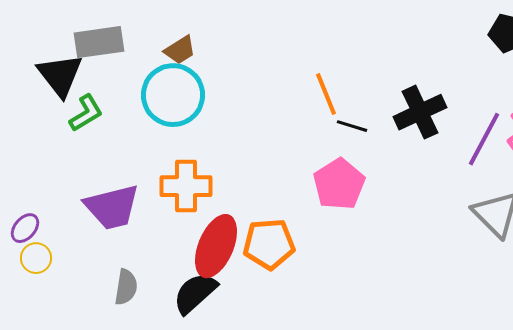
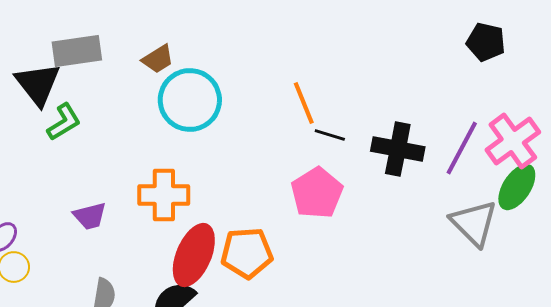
cyan circle: (173, 95) -> (190, 100), moved
black cross: (420, 112) -> (398, 149), moved, turned 36
purple trapezoid: (112, 207) -> (90, 216), size x0.6

